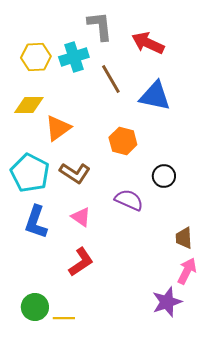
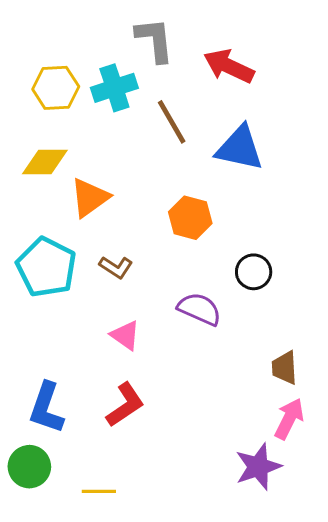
brown L-shape: (75, 173) -> (116, 267), size x0.7
blue L-shape: (36, 222) -> (46, 408), moved
green circle: (35, 307) -> (29, 467), moved

